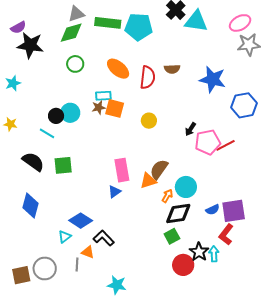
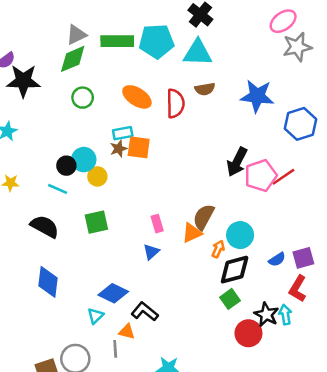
cyan triangle: (196, 21) -> (198, 53), moved
yellow circle: (149, 121) -> (97, 176), moved
black arrow: (190, 129) -> (237, 162), size x1.6
green square: (63, 165) -> (96, 222), moved
pink rectangle: (122, 170) -> (157, 224), size x0.6
purple square: (234, 211) -> (303, 258), size x0.7

